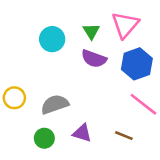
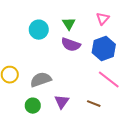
pink triangle: (125, 25) -> (103, 19), moved, size x0.6
purple triangle: (82, 133) -> (62, 102), turned 49

